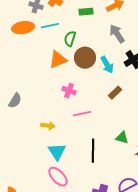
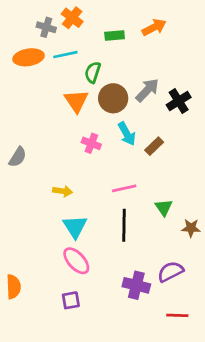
gray arrow: (117, 34) -> (147, 90), moved, turned 78
orange triangle: (58, 60) -> (76, 101), turned -42
cyan arrow: (107, 65) -> (127, 134), moved
pink line: (82, 114) -> (124, 188), moved
green triangle: (122, 138) -> (164, 207), turned 40

